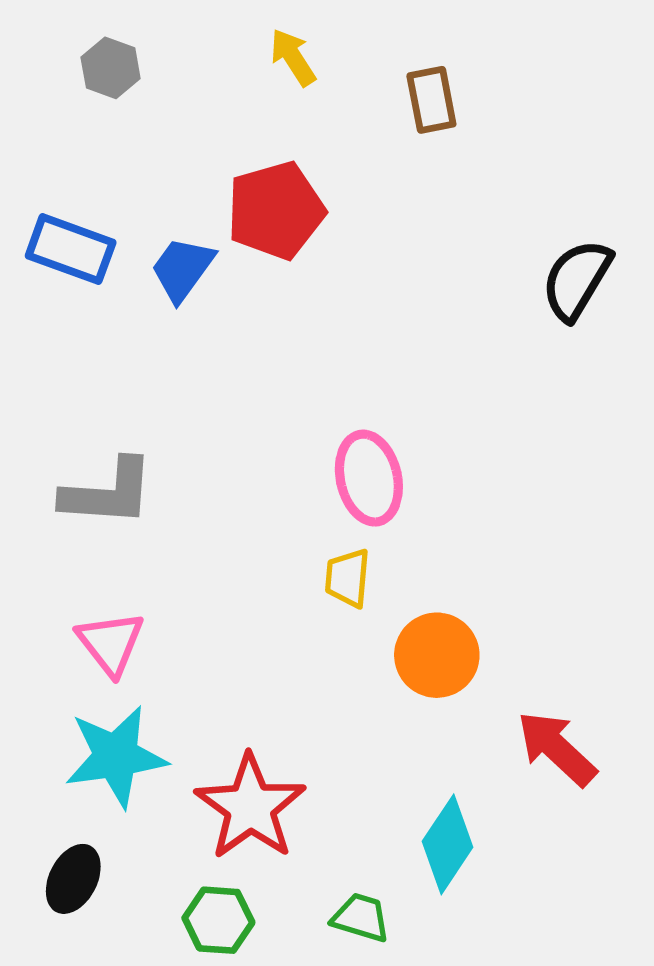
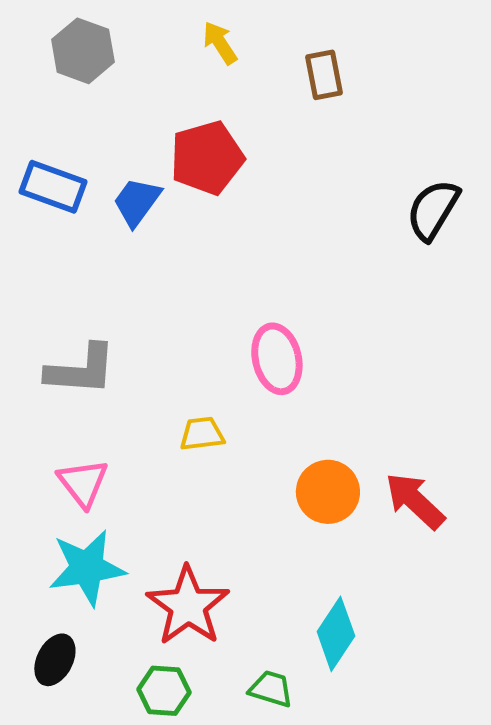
gray hexagon: (111, 68) -> (83, 51), size x1.4
yellow trapezoid: (348, 578) -> (202, 434), moved, turned 78
red arrow: (557, 748) -> (415, 501), moved

